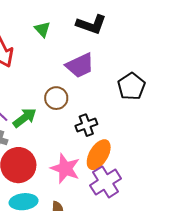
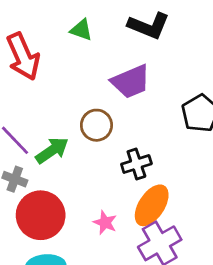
green triangle: (42, 29) -> (81, 30), turned -30
pink star: (65, 168) -> (105, 223), size x0.6

